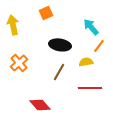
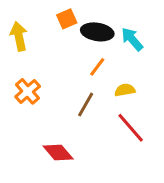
black ellipse: (60, 45) -> (97, 32), moved
orange line: (99, 46) -> (97, 67), moved
red line: (90, 88) -> (131, 128), turned 50

